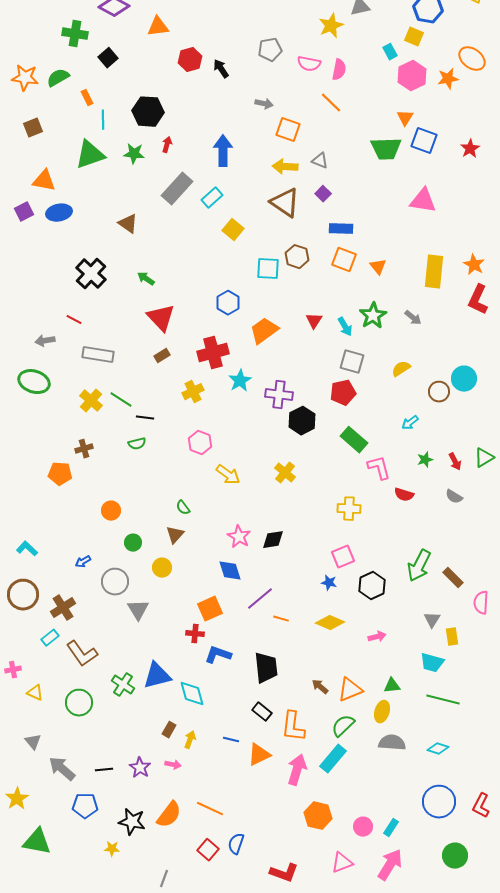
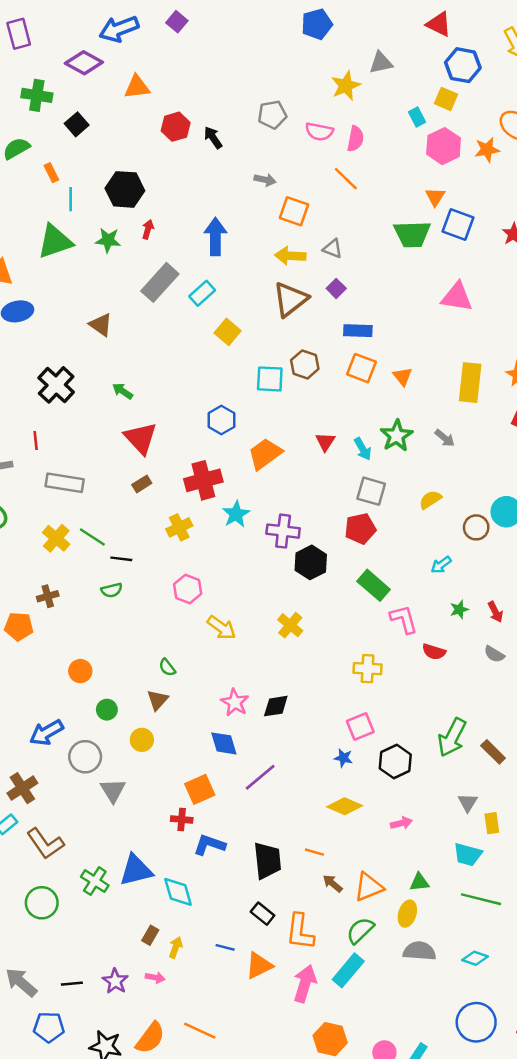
brown triangle: (285, 203) -> (290, 299), turned 48
red line: (74, 320) -> (36, 441), turned 56
blue arrow: (83, 562) -> (46, 733), size x1.8
orange line: (281, 619) -> (314, 852), moved

